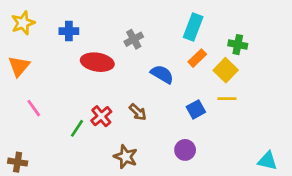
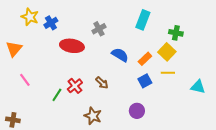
yellow star: (23, 23) -> (30, 17), moved, turned -30
blue cross: (69, 31) -> (51, 23), turned -32
orange rectangle: (197, 58) -> (145, 59), moved
cyan triangle: (267, 161) -> (198, 87), moved

